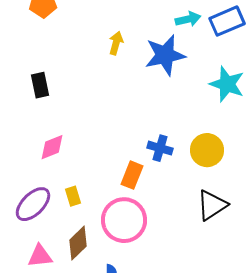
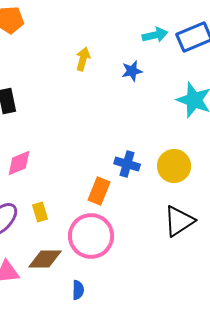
blue star: (165, 55) -> (132, 71), size x0.5
brown diamond: (78, 243) -> (45, 259), turned 44

